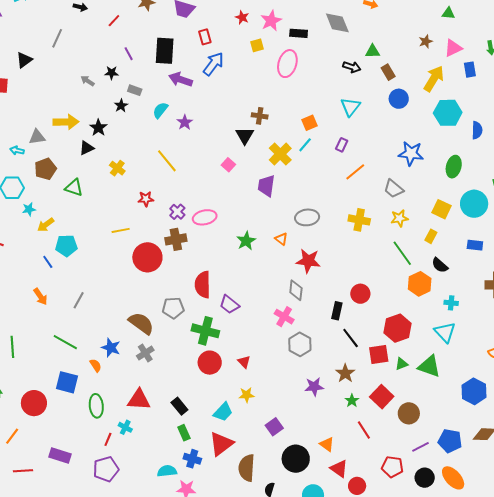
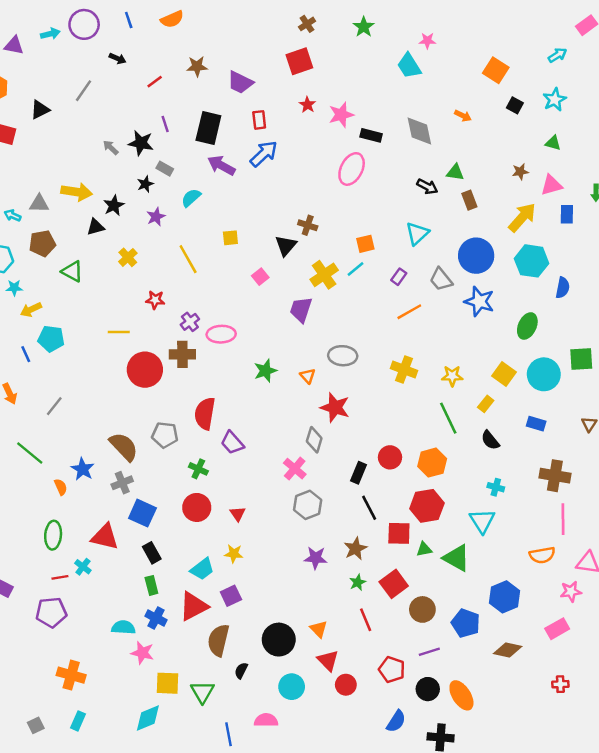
yellow square: (257, 45) -> (230, 238), moved
black star: (112, 73) -> (141, 143), size x1.5
blue circle: (399, 99) -> (476, 256), moved, size x1.5
purple star: (185, 122) -> (156, 217), moved
gray trapezoid: (394, 189) -> (441, 279), moved
orange hexagon: (420, 284) -> (432, 463), moved
green cross: (205, 331) -> (198, 469), size x0.6
blue square: (67, 382) -> (142, 513), moved
purple square: (274, 427) -> (231, 596), moved
red line: (108, 439) -> (60, 577), turned 48
blue pentagon: (450, 441) -> (466, 623), moved

